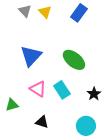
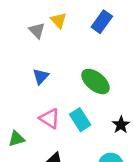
gray triangle: (25, 11) -> (37, 31), moved
blue triangle: (31, 56) -> (41, 76), size x0.6

